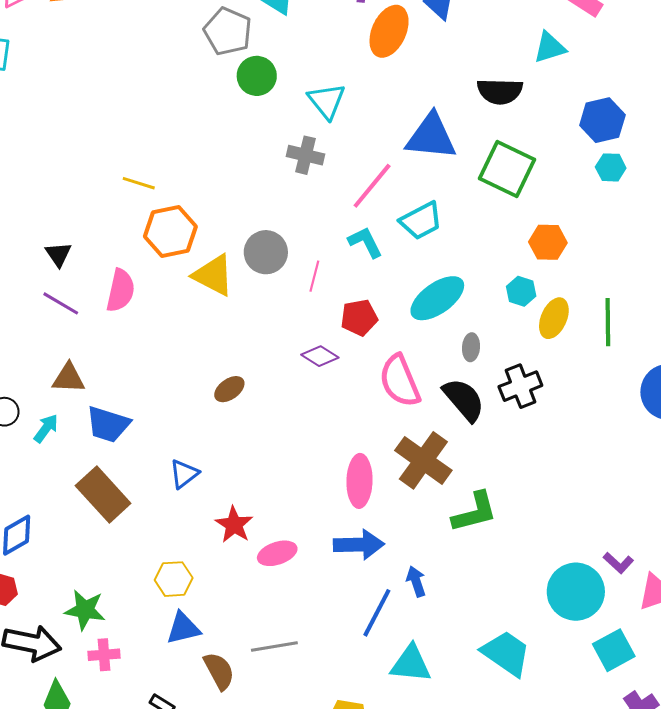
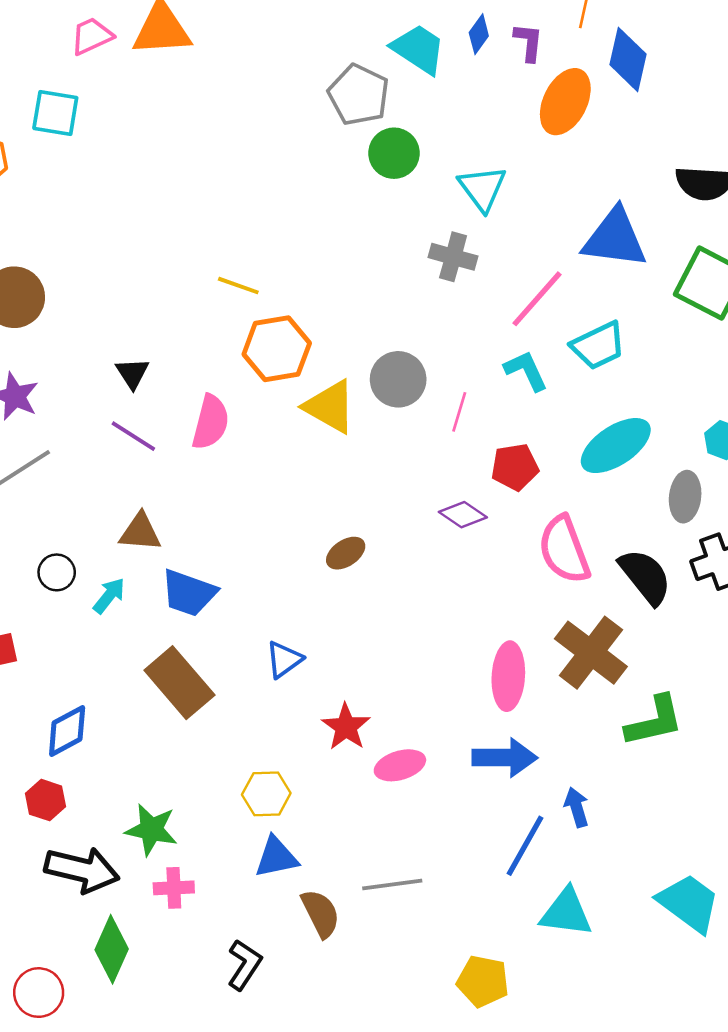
gray ellipse: (471, 347) -> (685, 497), moved, size x1.4

